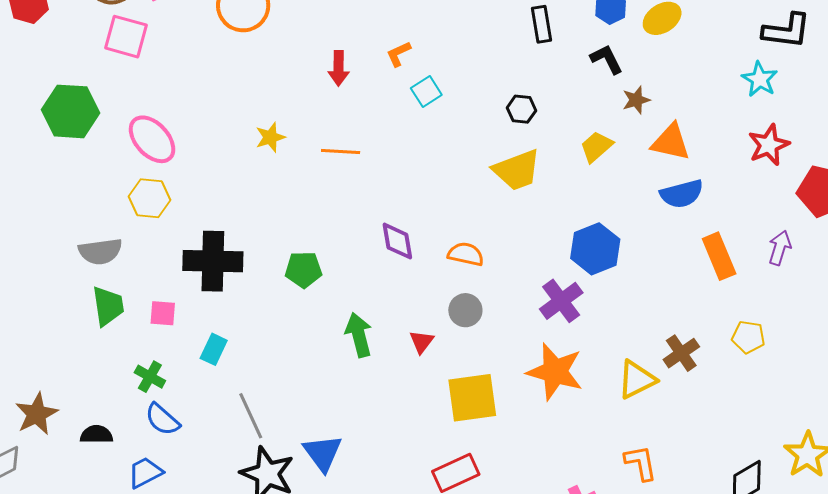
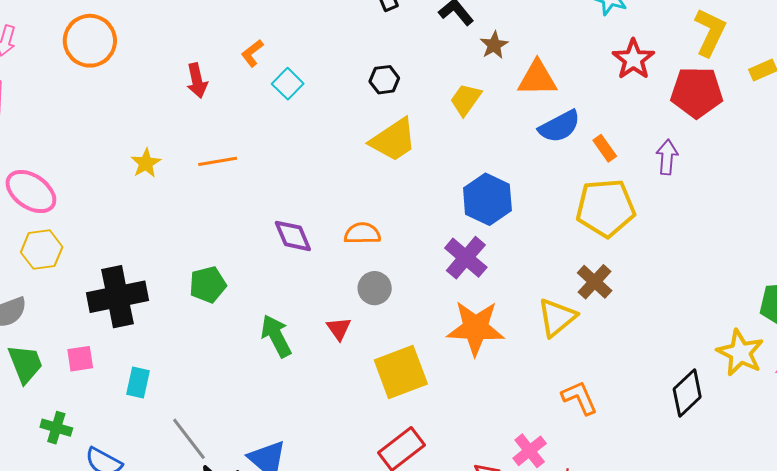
orange rectangle: (719, 256) -> (605, 148), moved, size x0.6
yellow pentagon: (748, 337) -> (606, 208), moved, size x1.8
green cross: (150, 377) -> (56, 428), moved

